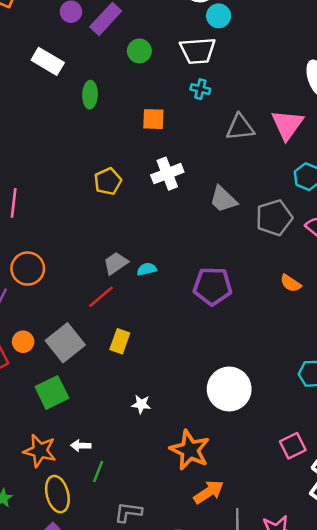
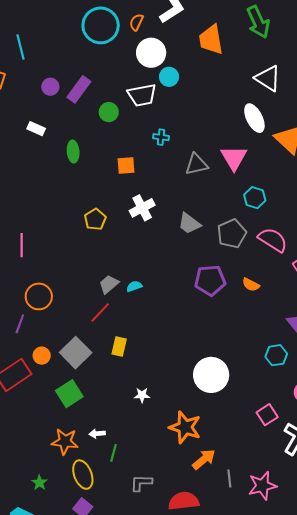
white trapezoid: (198, 51) -> (142, 95), moved
white rectangle: (48, 61) -> (36, 129), size x0.7
purple pentagon: (213, 286) -> (210, 280), moved

